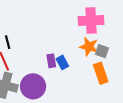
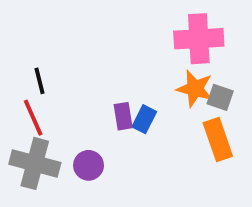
blue rectangle: (62, 62) -> (144, 119), turned 56
purple circle: (33, 86) -> (89, 165), size x0.6

